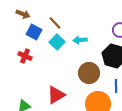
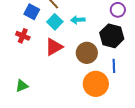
red triangle: (56, 95) -> (54, 47), moved

